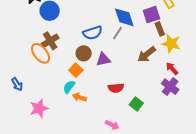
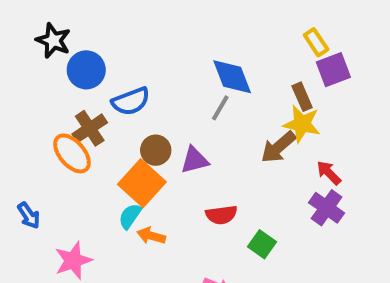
purple square: (151, 15) -> (333, 70), moved
blue semicircle: (93, 33) -> (131, 101), moved
yellow star: (171, 44) -> (302, 124), moved
orange square: (76, 70) -> (142, 183), size x1.6

